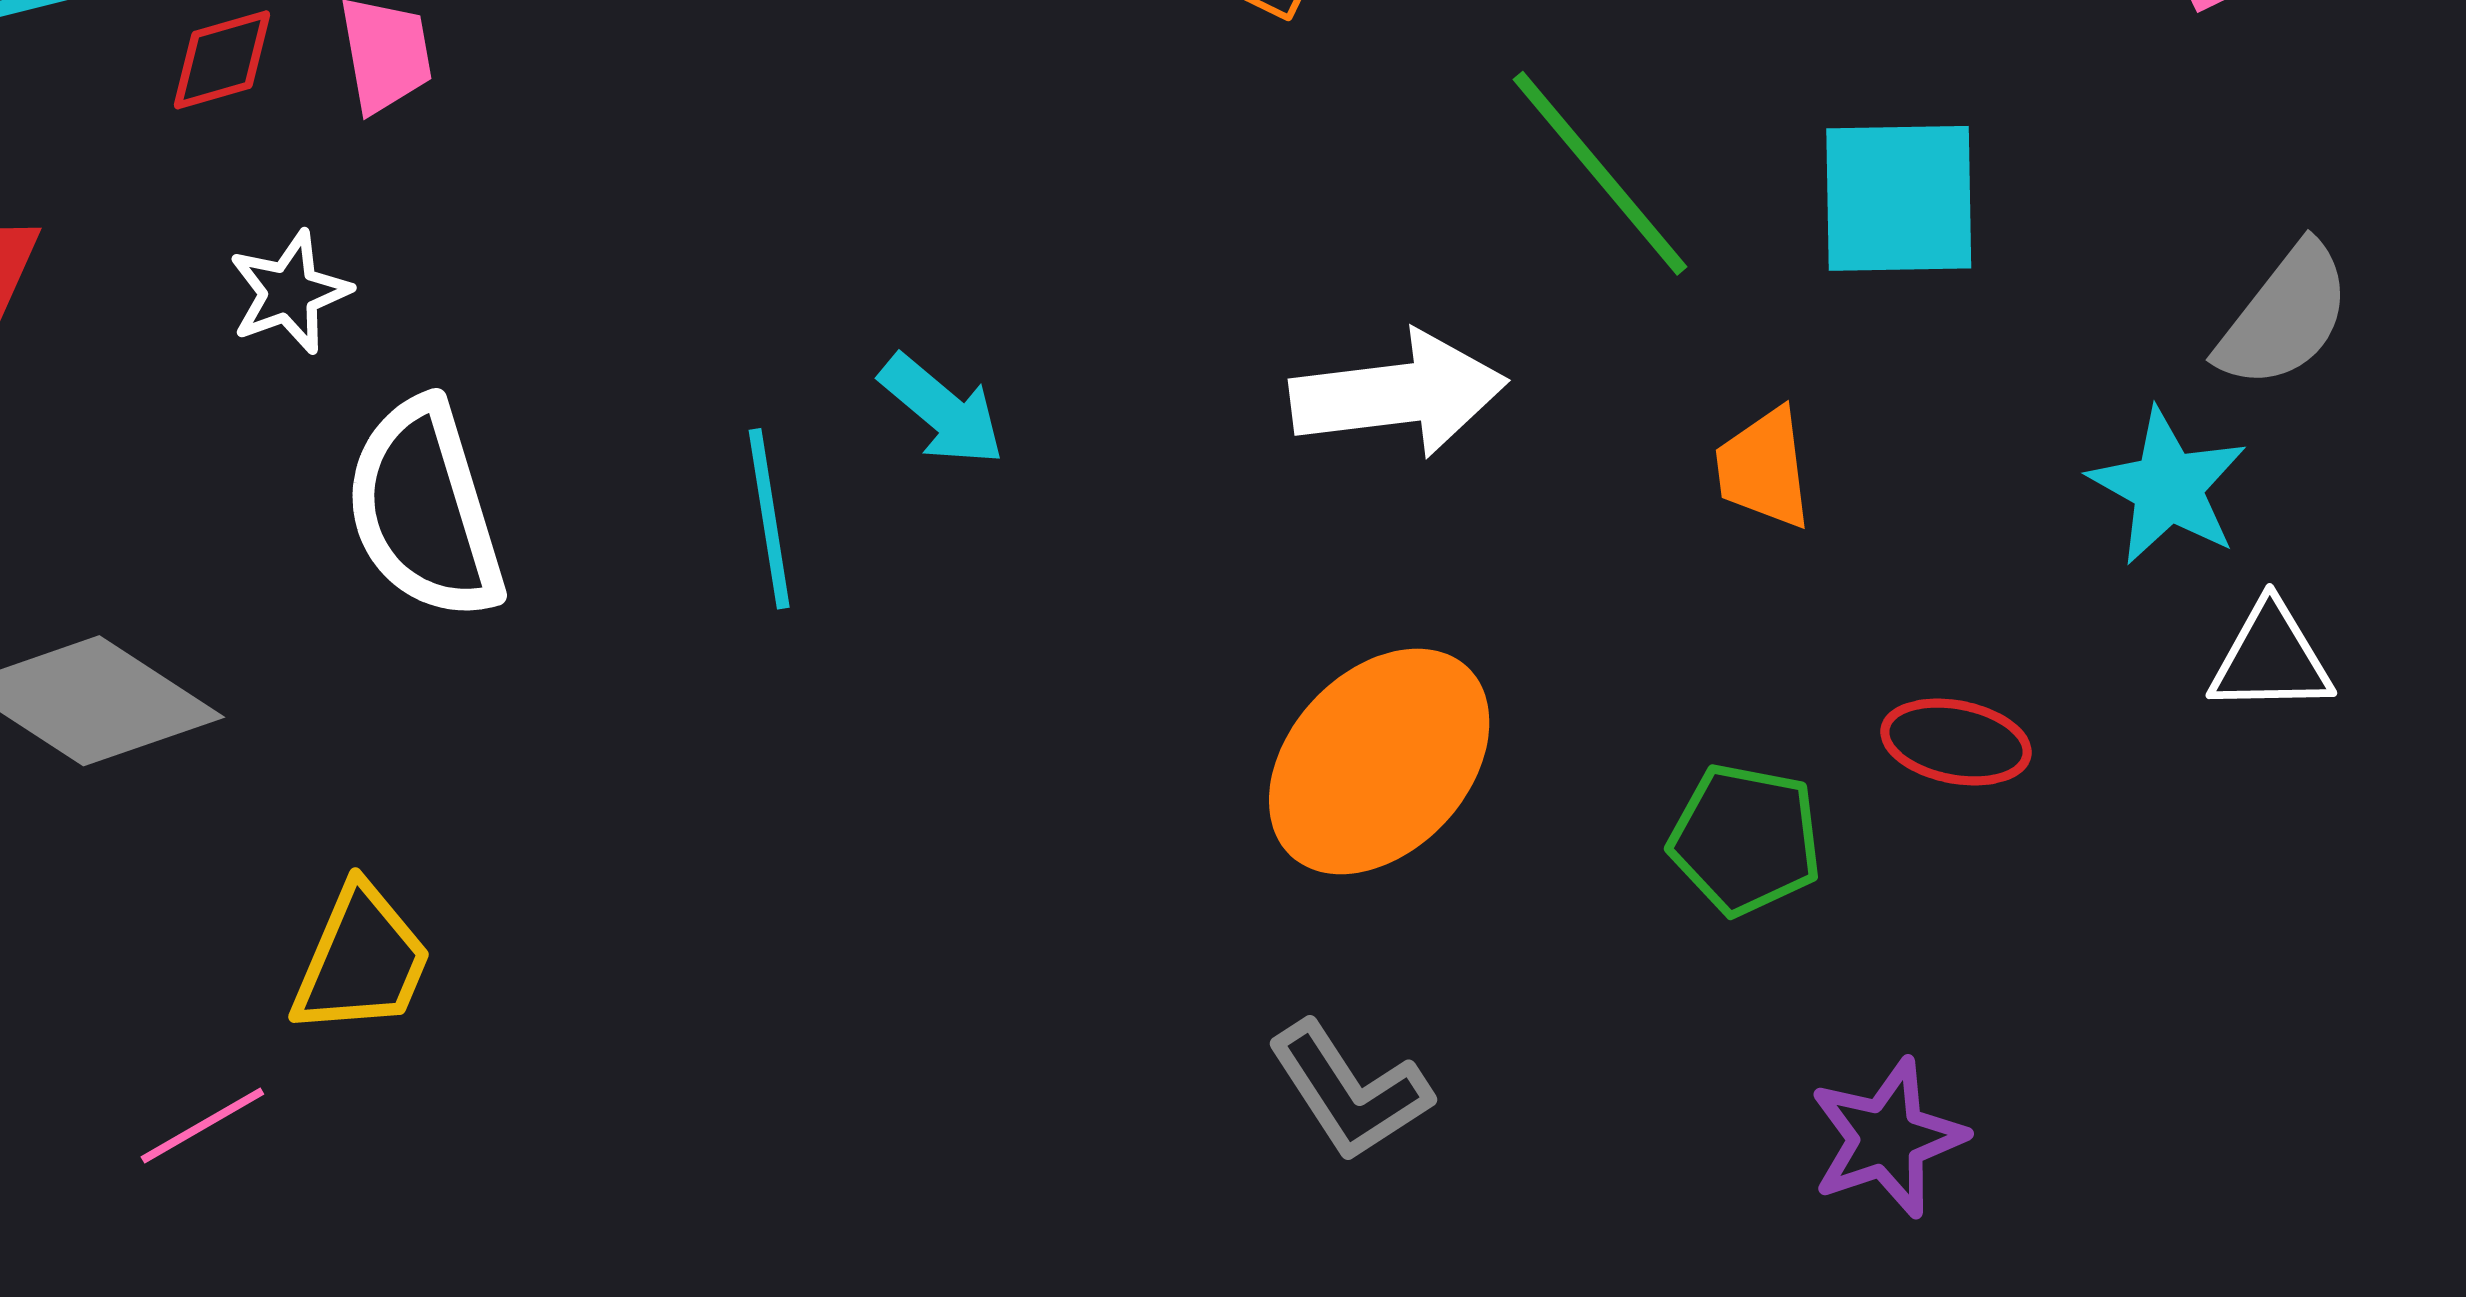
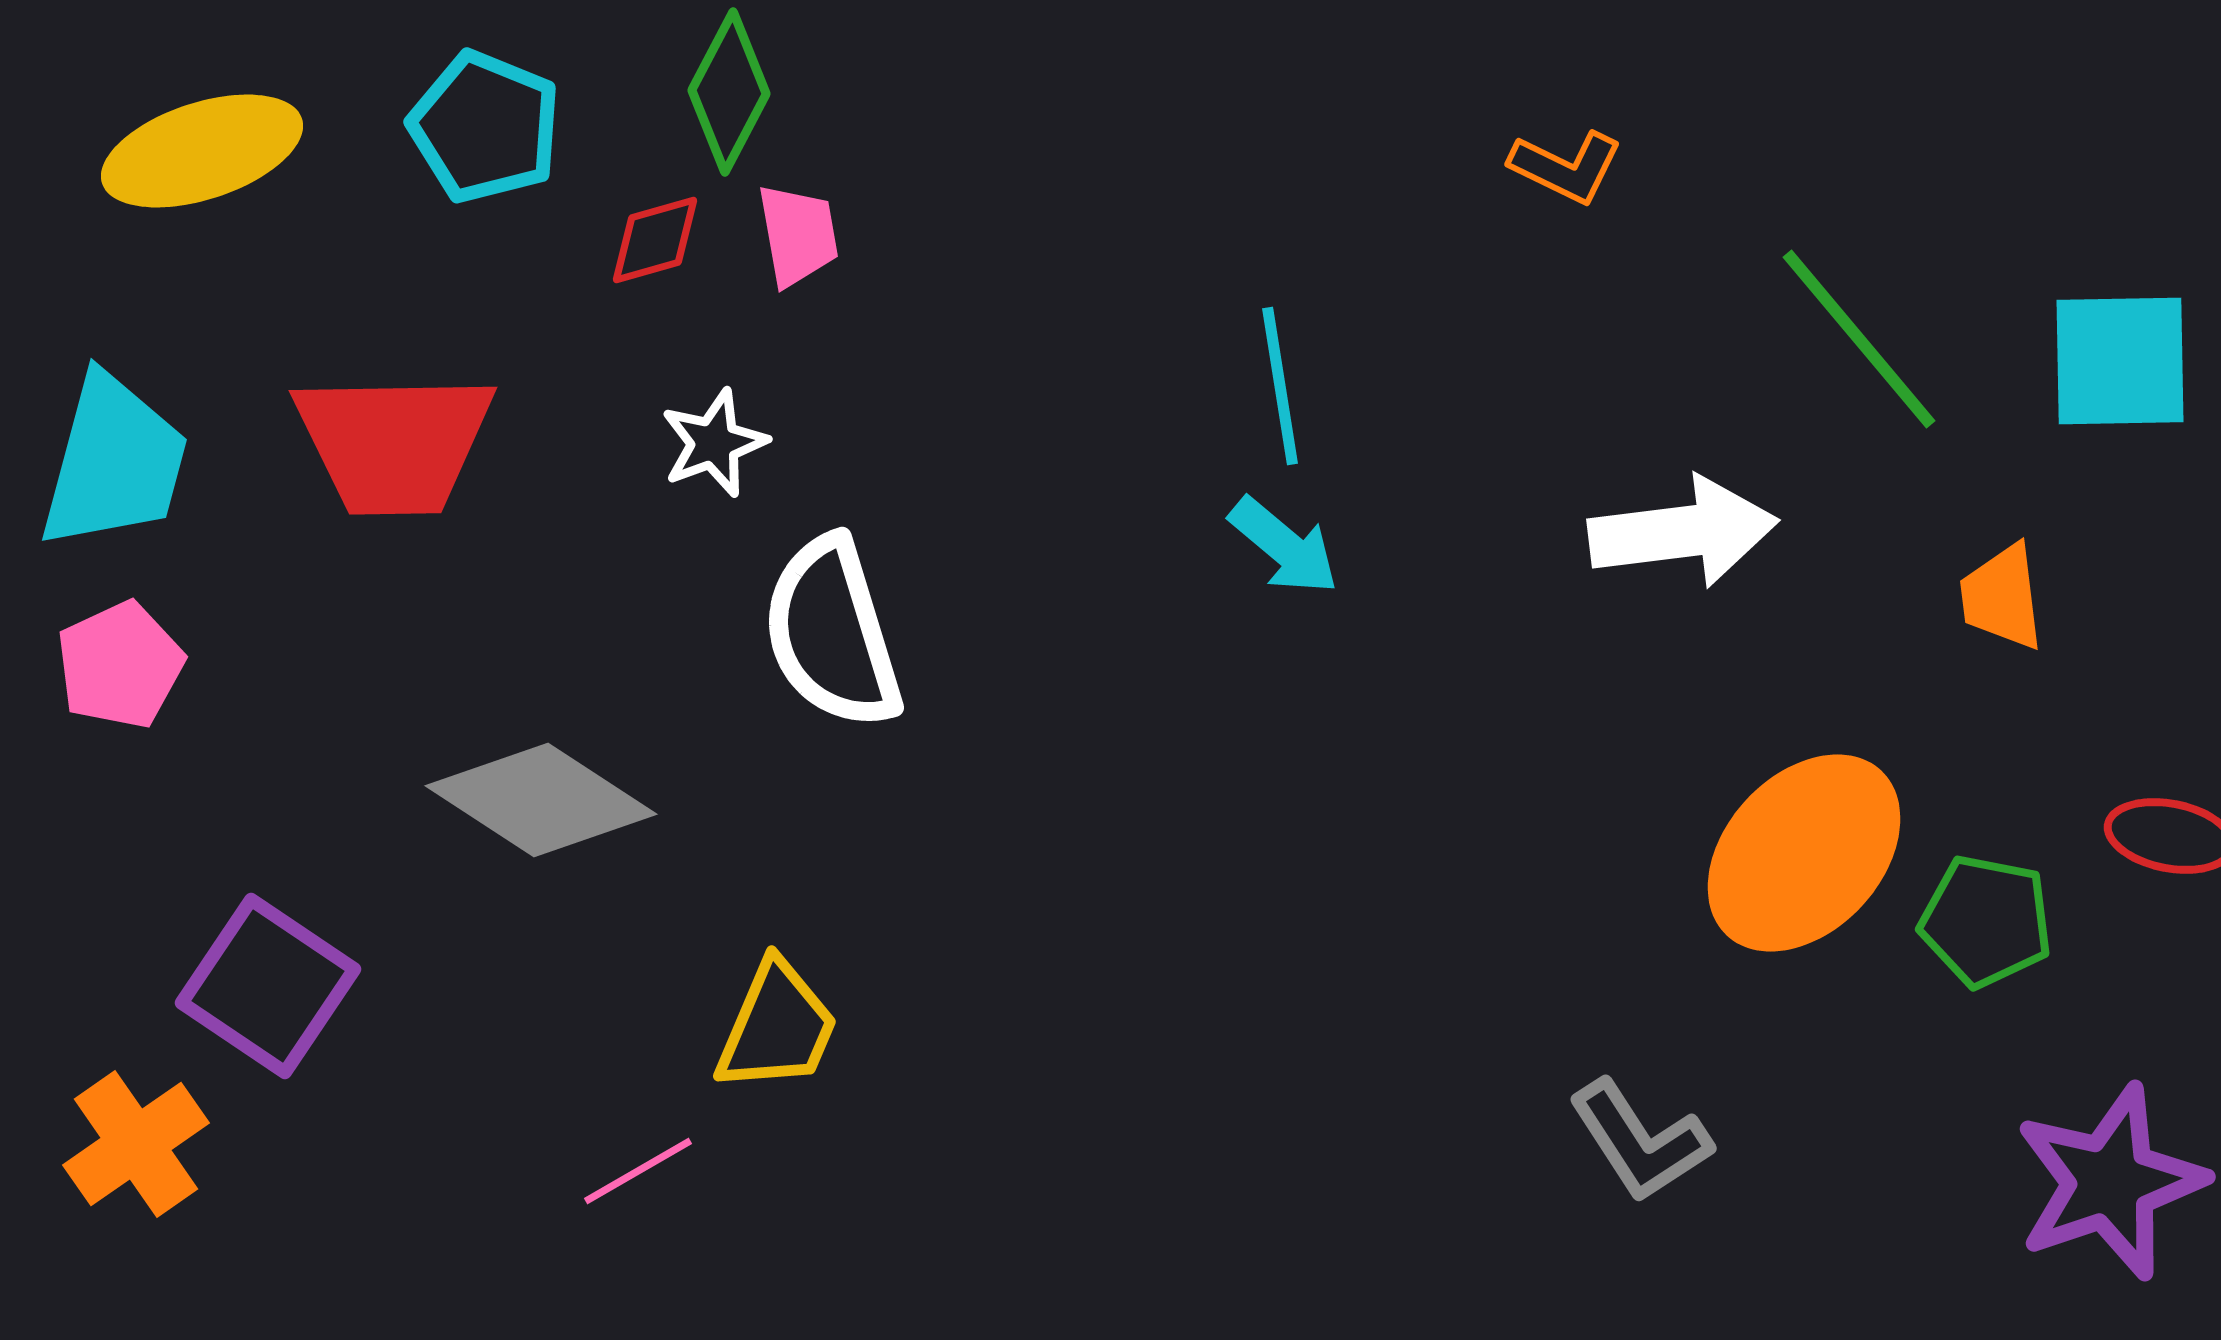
cyan line: (769, 519) -> (1280, 386), moved
orange ellipse: (1379, 761) -> (1804, 853), moved
purple star: (1887, 1138) -> (2110, 1182), size x1.4

